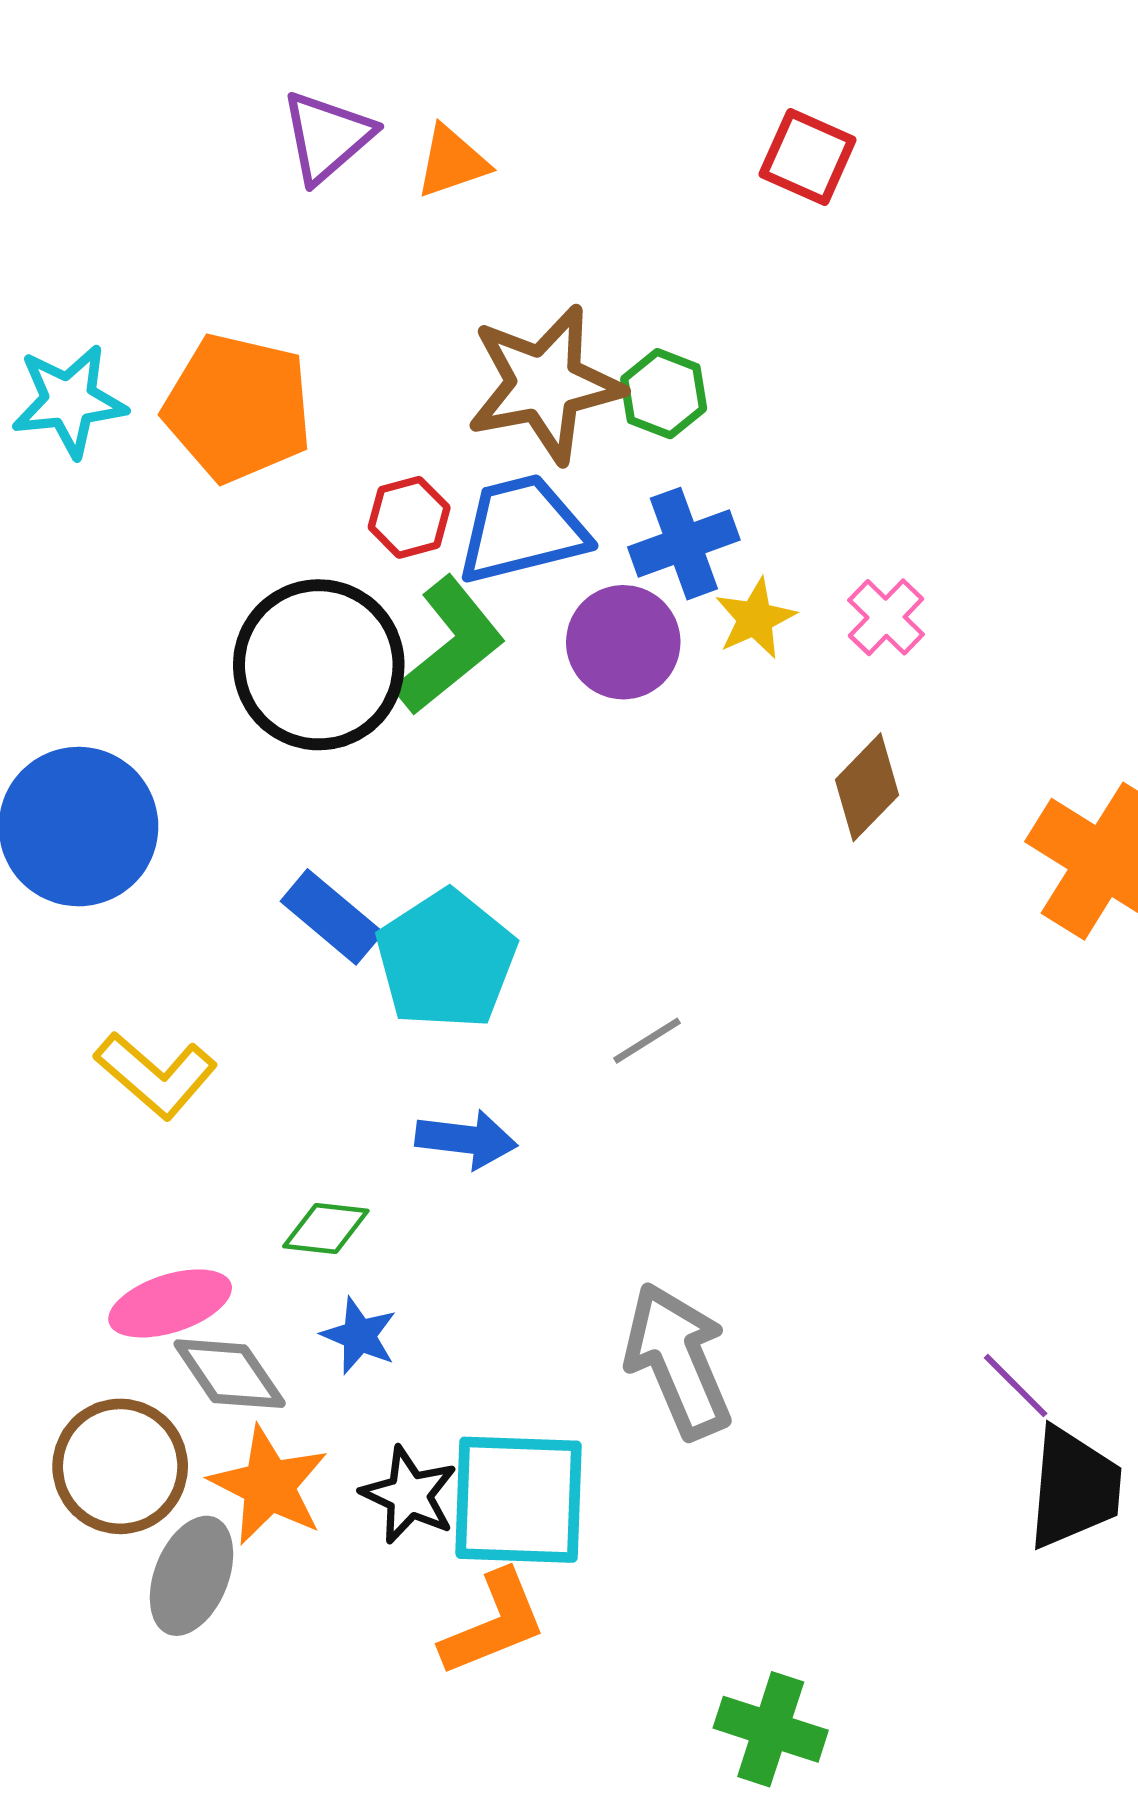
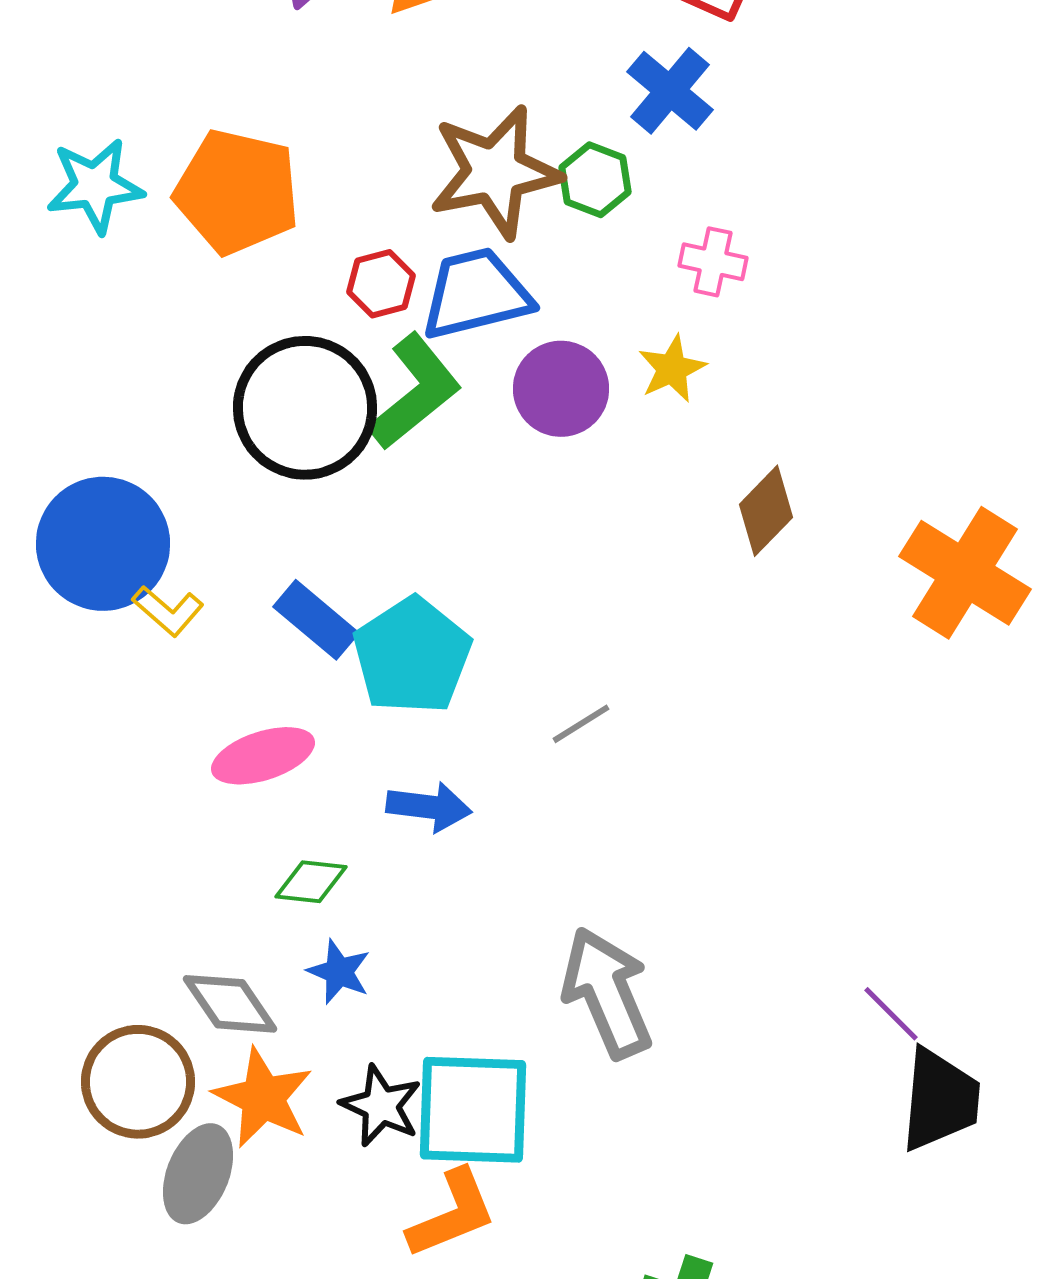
blue cross: (684, 544) -> (670, 91), moved, turned -30
pink cross: (886, 617) -> (713, 262), moved, turned -32
yellow L-shape: (156, 1075) -> (168, 611), moved, size x0.7
pink ellipse: (170, 1303) -> (263, 756), moved

